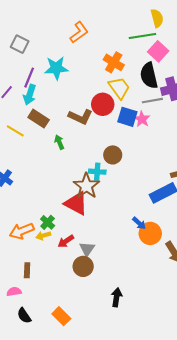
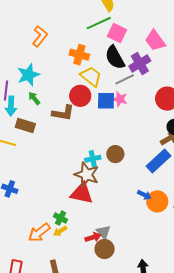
green arrow: (59, 142) -> (34, 98), moved
brown circle: (113, 155) -> (115, 154), moved
red arrow: (66, 241) -> (93, 237), moved, turned -147

